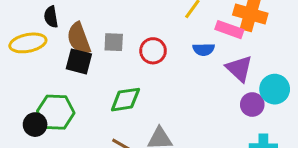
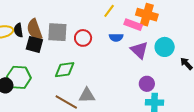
black semicircle: (51, 17) -> (18, 30), moved
gray square: (114, 42) -> (57, 32), size x1.5
cyan circle: (275, 89) -> (165, 47), moved
purple circle: (252, 105) -> (147, 84), moved

